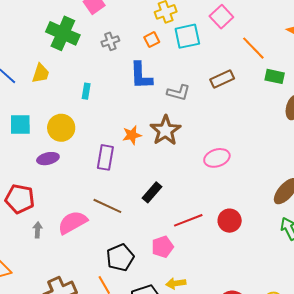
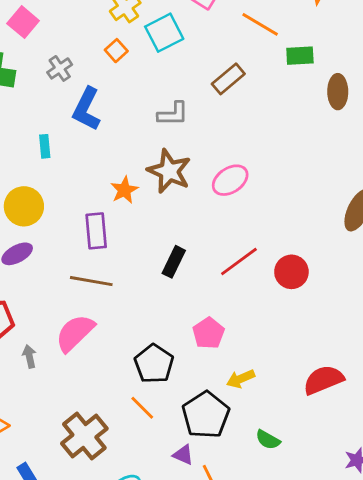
blue L-shape: (141, 76) -> (87, 109), moved, turned 44
pink ellipse: (217, 158) -> (230, 180), moved
brown line: (107, 206) -> (91, 281), moved
red line: (188, 220) -> (239, 261), moved

